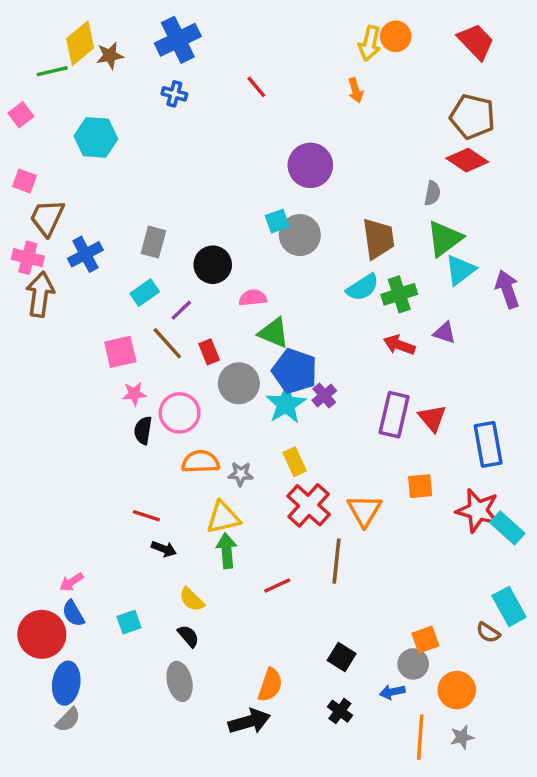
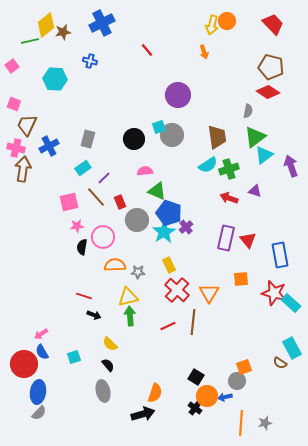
blue cross: (174, 94) -> (90, 61), moved
black circle: (213, 265) -> (134, 139), moved
red line: (277, 586) -> (168, 326), moved
orange circle: (457, 690) -> (207, 396), moved

